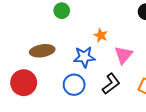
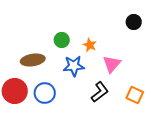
green circle: (62, 11) -> (62, 40), moved
blue circle: (74, 85) -> (45, 93), moved

